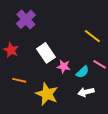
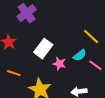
white rectangle: (46, 53) -> (43, 49), turned 66
cyan semicircle: (82, 72) -> (80, 55), moved

